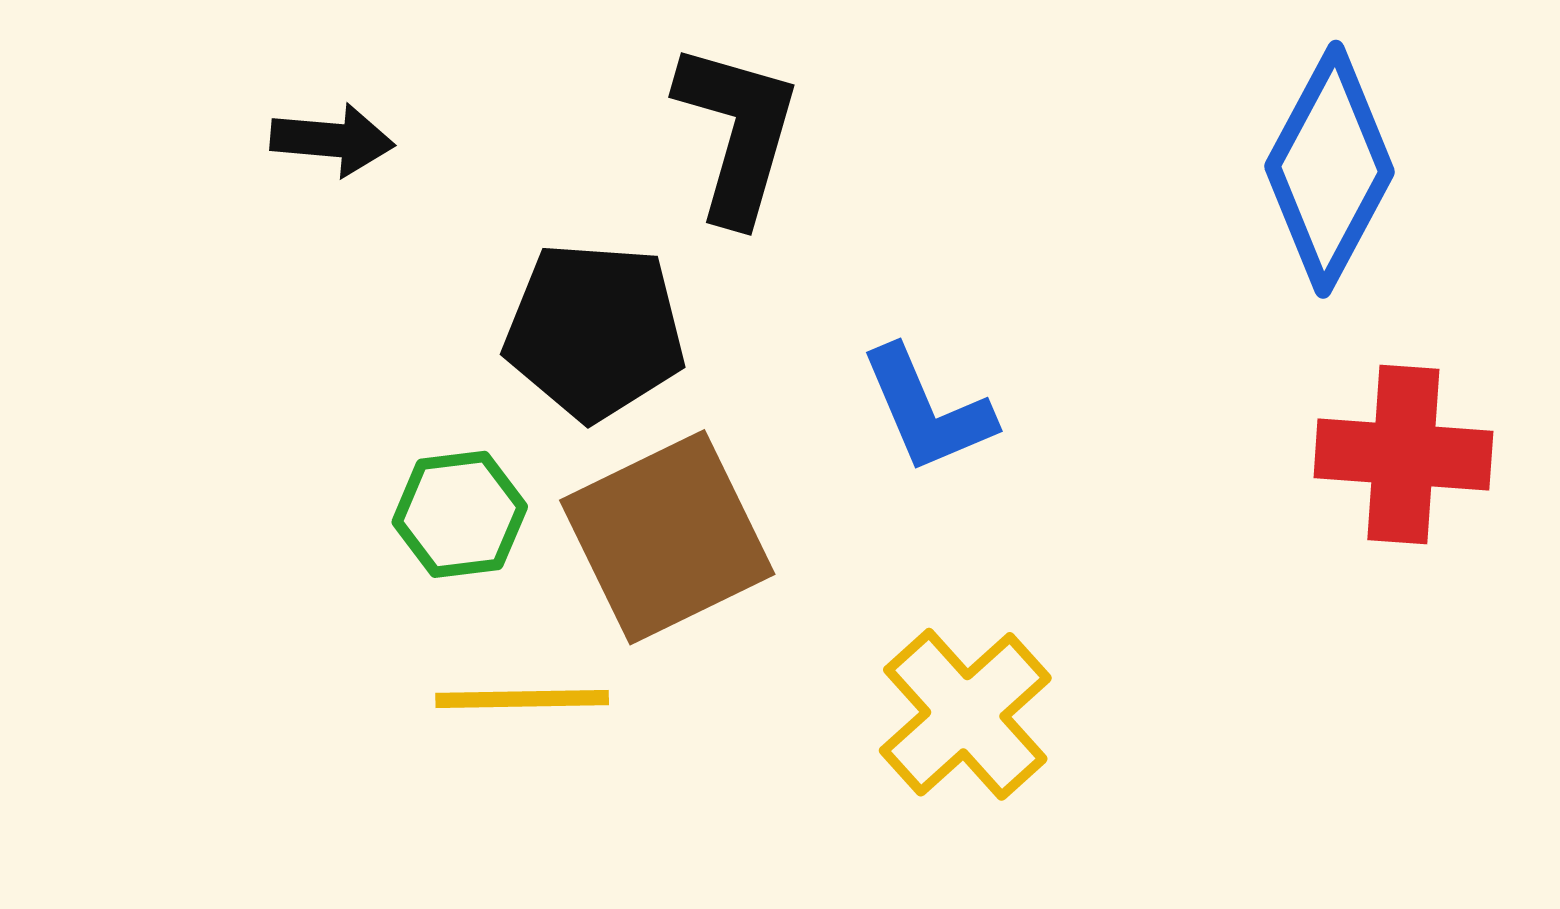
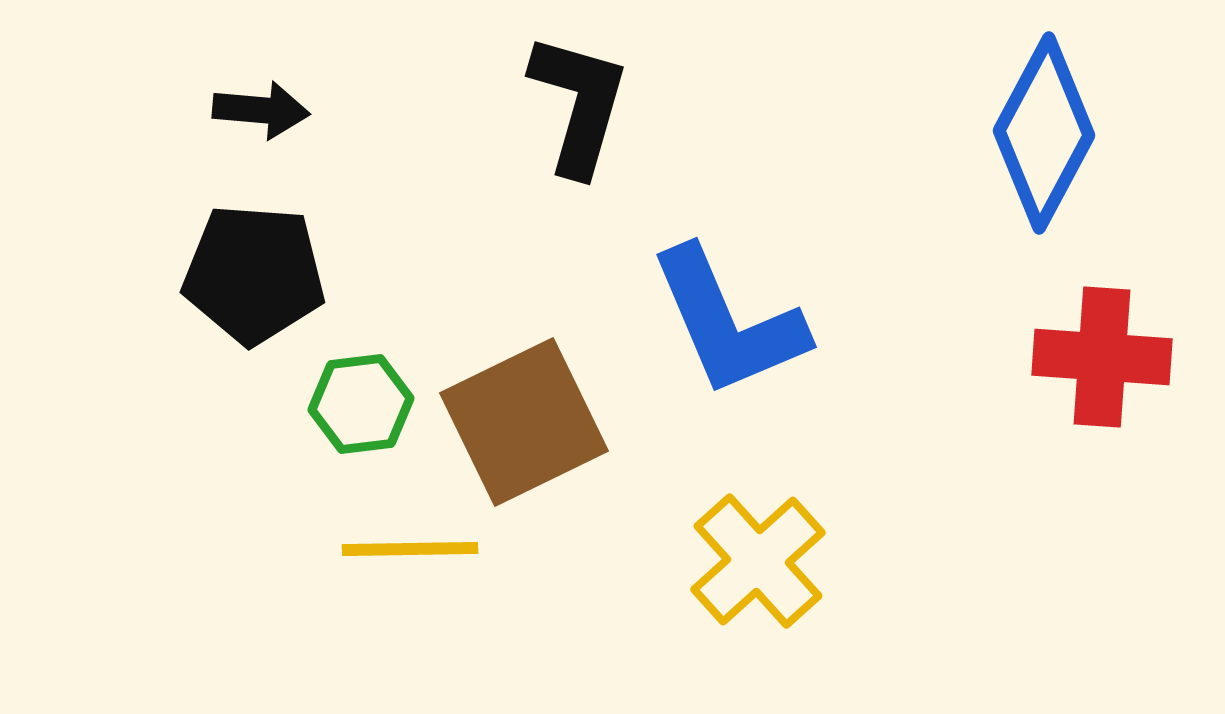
black pentagon: (595, 331) -> (254, 274), moved
blue L-shape: (927, 410) -> (728, 322), size x1.5

